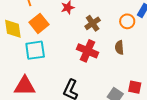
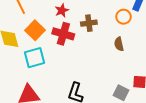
brown cross: (93, 23) -> (89, 23), turned 35
red cross: (88, 51) -> (63, 34), moved

